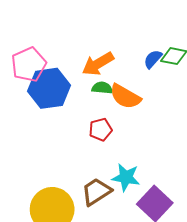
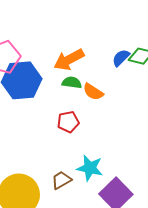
orange semicircle: (125, 97) -> (93, 92), size x0.7
brown trapezoid: (96, 192) -> (61, 180), size x0.7

